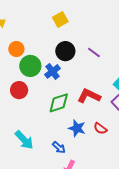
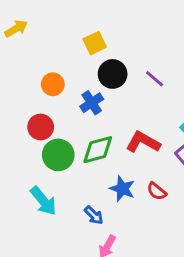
yellow square: (60, 20) -> (95, 43), moved
orange circle: (16, 49) -> (53, 84), moved
green circle: (30, 66) -> (58, 155), moved

